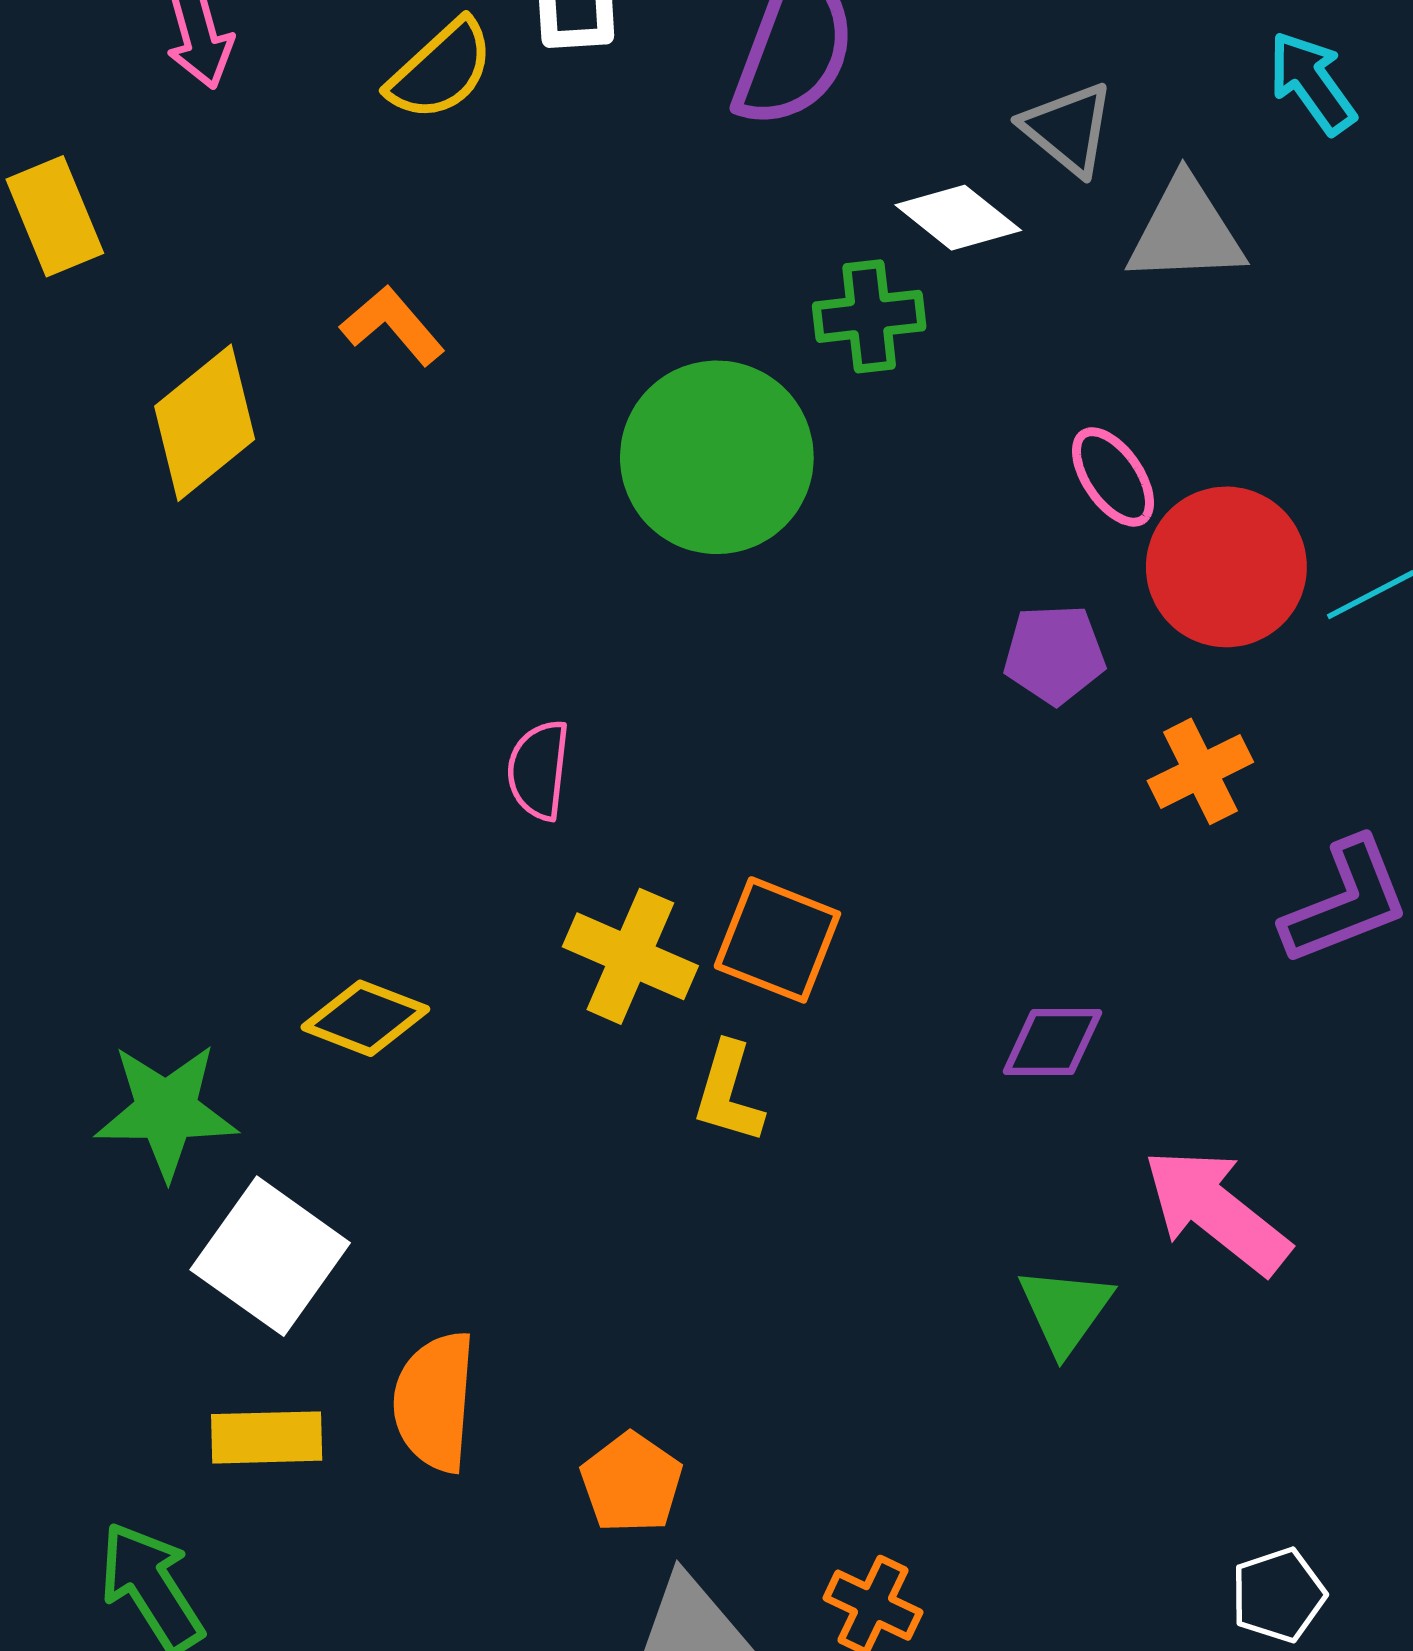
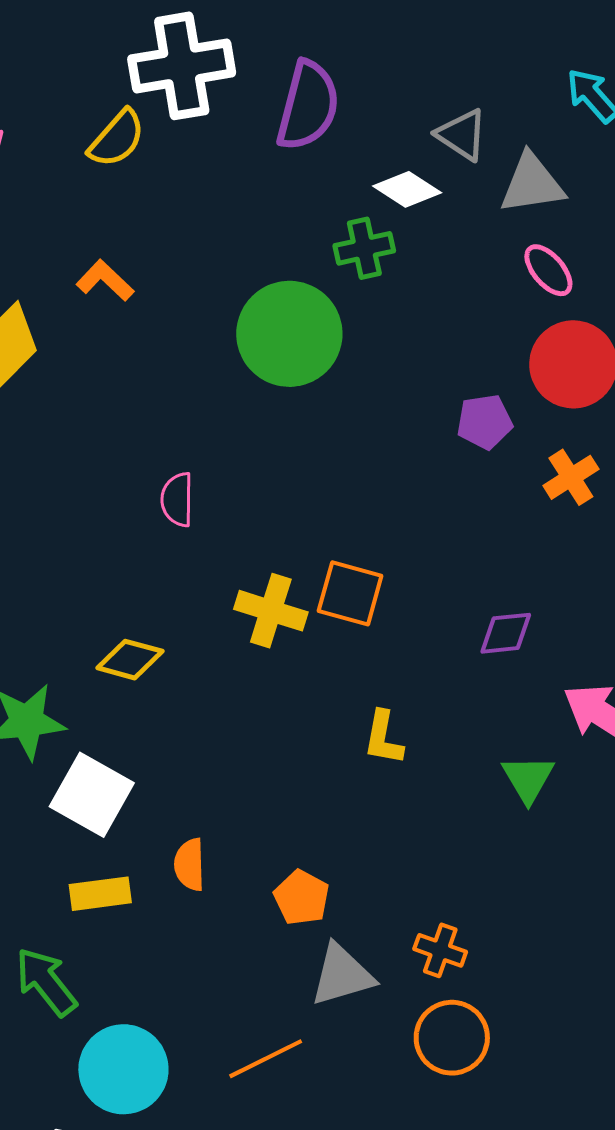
pink ellipse: (1113, 477) -> (548, 270), moved
pink semicircle: (539, 770) -> (177, 500), moved
yellow L-shape: (728, 1093) -> (383, 738), moved
orange semicircle: (435, 1402) -> (190, 865), size x0.7

